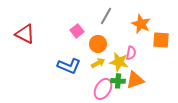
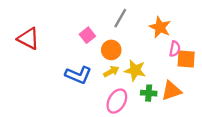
orange square: (161, 40) -> (186, 59), moved
pink semicircle: (131, 53) -> (175, 49), moved
orange triangle: (135, 80) -> (171, 91), moved
green cross: (118, 81) -> (149, 93), moved

